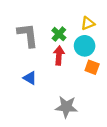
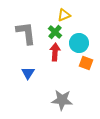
yellow triangle: (88, 23) -> (64, 15), moved
blue triangle: (30, 78) -> (28, 73), turned 32

